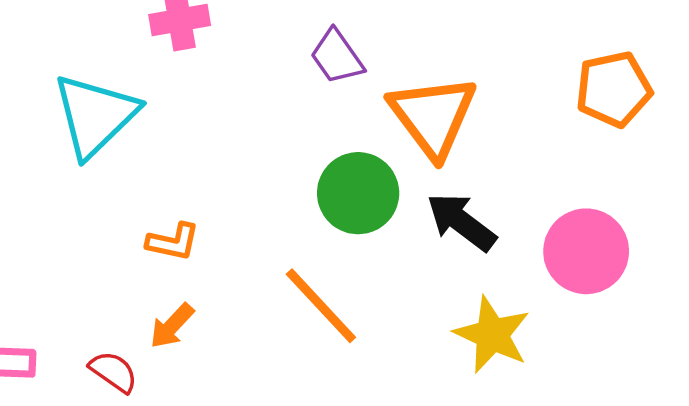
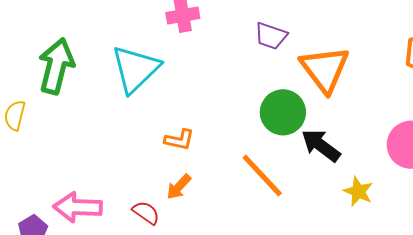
purple trapezoid: (337, 57) -> (271, 36), turned -36
black arrow: (461, 222) -> (321, 145), moved
yellow star: (492, 335) -> (358, 192), size x0.7

